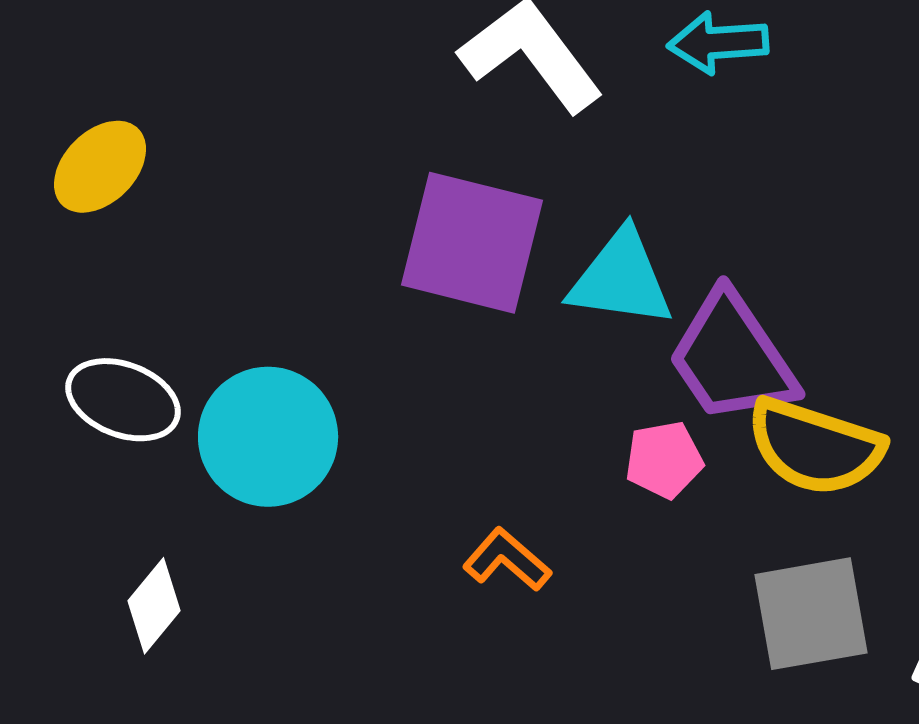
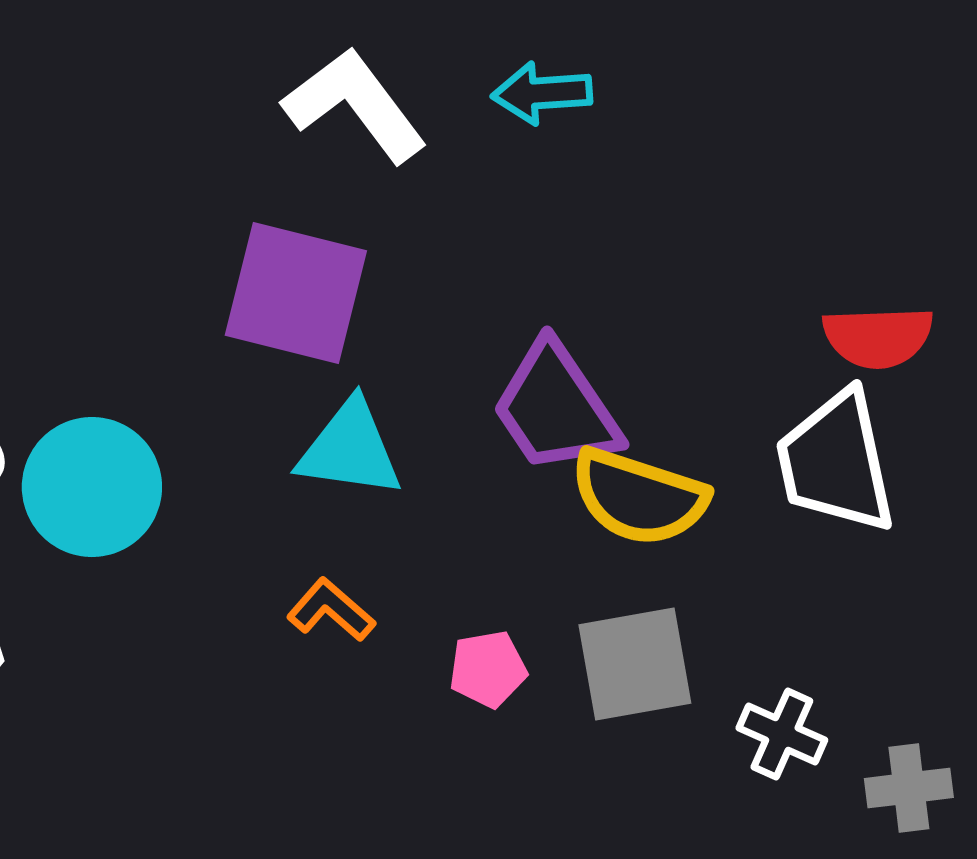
cyan triangle: (621, 279) -> (350, 449), moved
pink pentagon: (664, 460) -> (488, 669), moved

